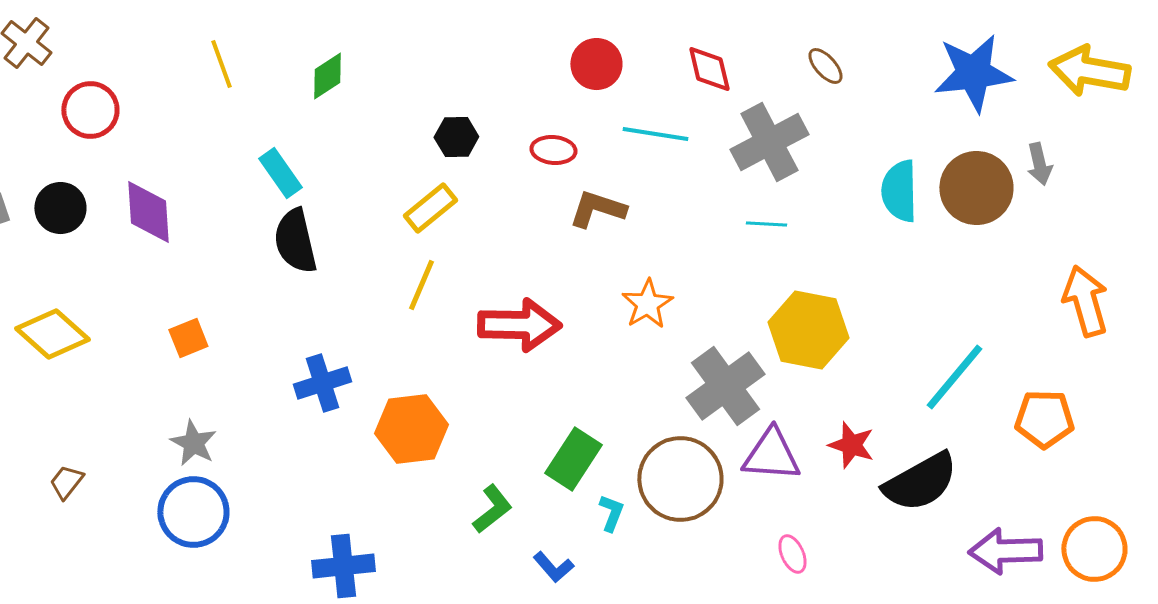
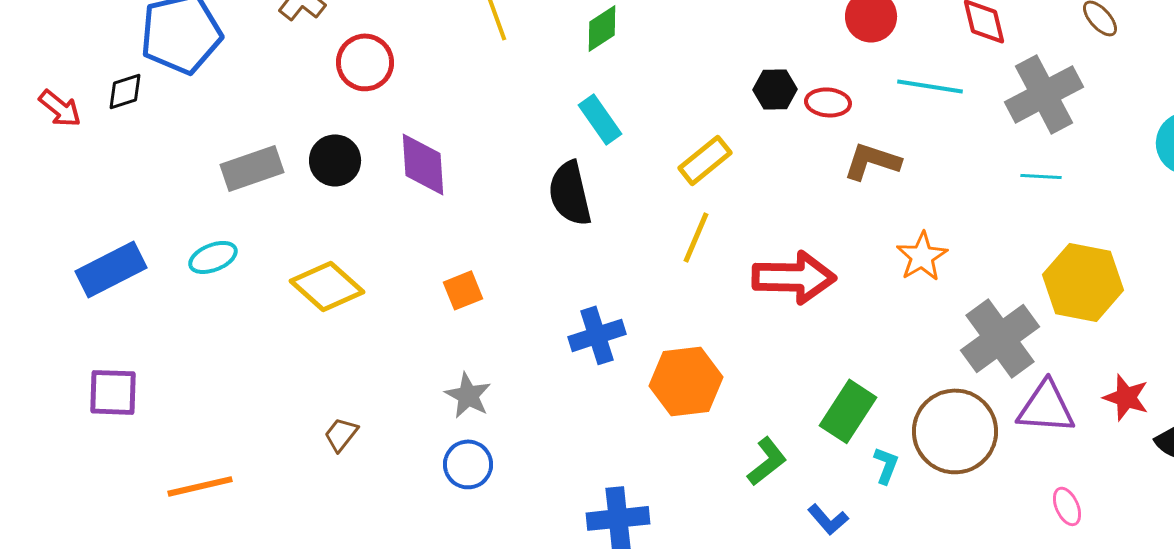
black hexagon: (456, 137) -> (775, 89), moved
cyan rectangle: (280, 173) -> (600, 119), moved
blue circle: (193, 512) -> (468, 464), size x0.7

